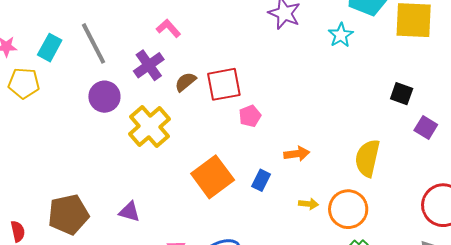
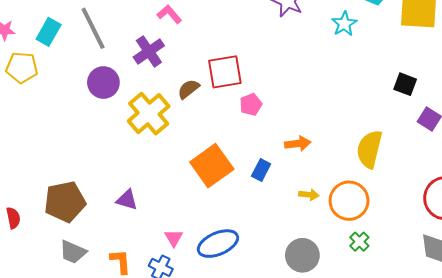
brown semicircle: (185, 82) -> (188, 89), moved

